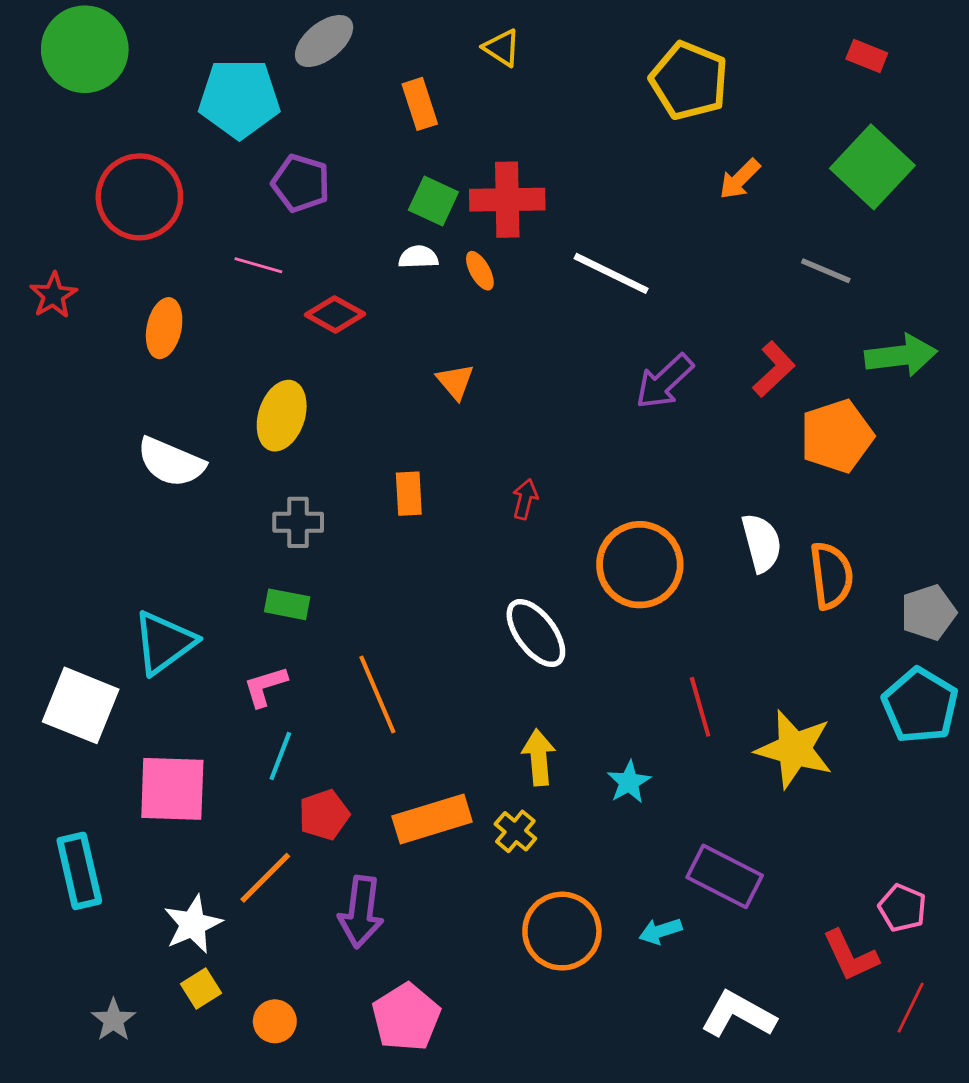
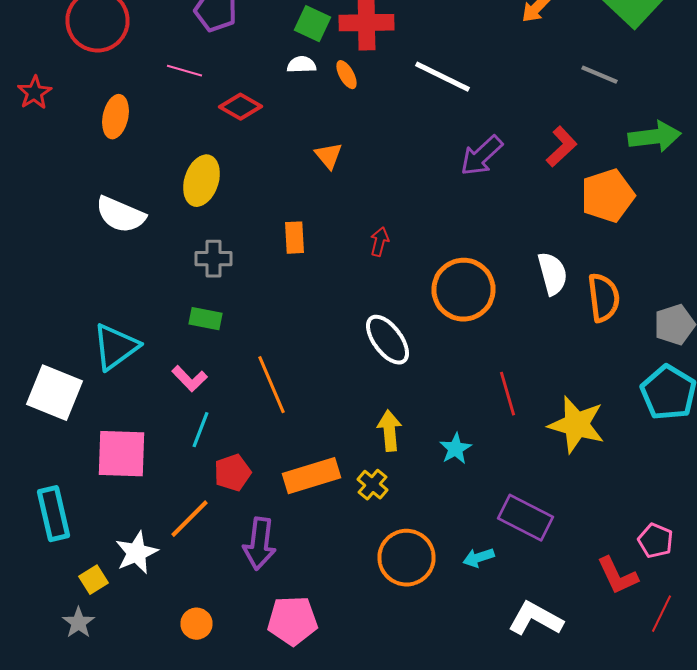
pink L-shape: (265, 686) -> (190, 379), turned -117
yellow square: (201, 988) -> (94, 580), moved
pink pentagon: (406, 1017) -> (292, 621), turned 30

